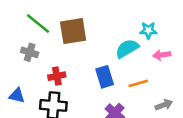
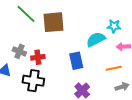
gray cross: (30, 52) -> (19, 51), moved
orange line: (138, 83) -> (114, 68), moved

